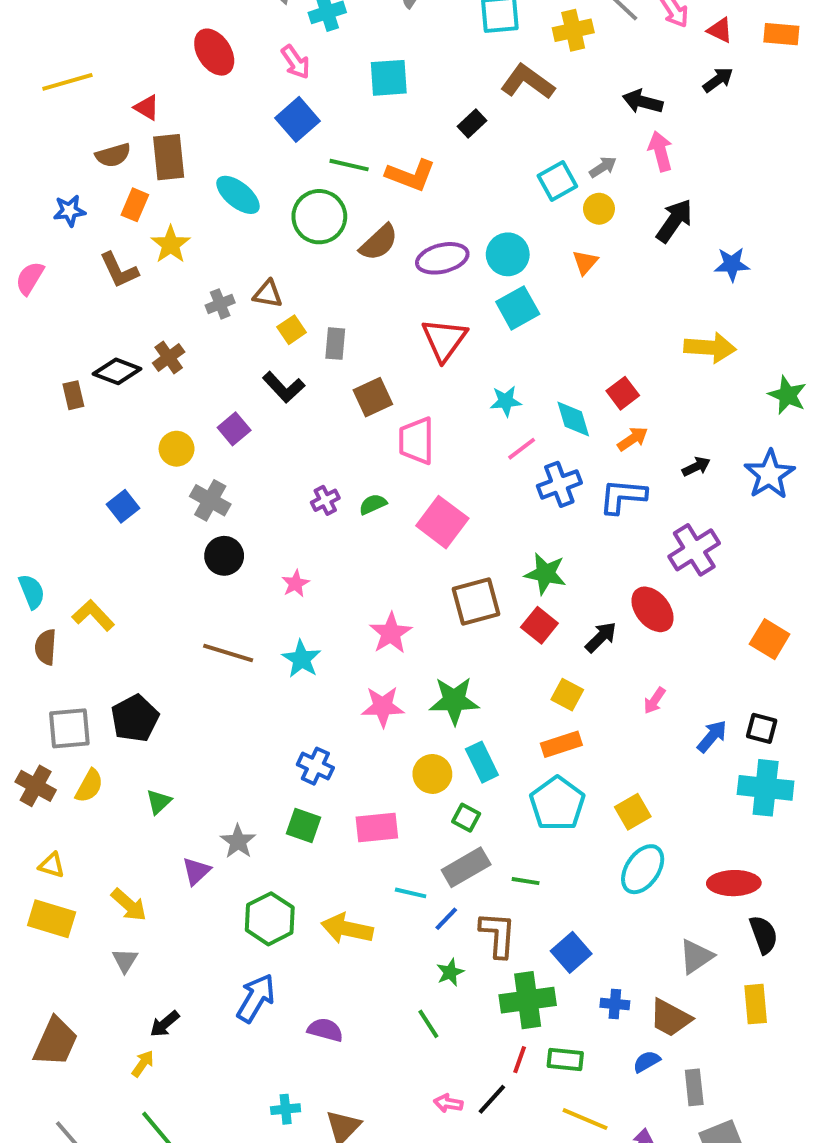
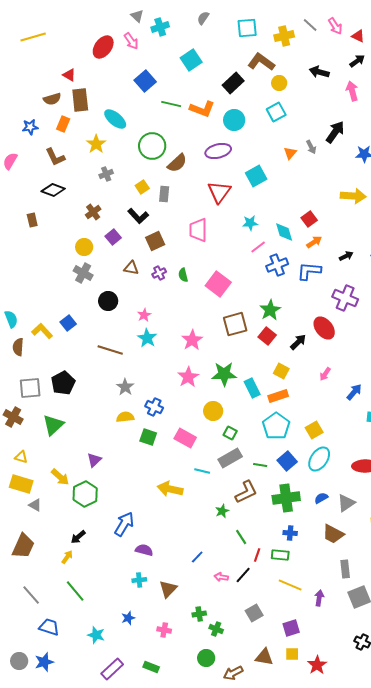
red ellipse: (214, 52) -> (103, 47), turned 70
pink arrow: (296, 62) -> (131, 41), moved
cyan square: (389, 78) -> (191, 60), turned -30
yellow line: (67, 82) -> (33, 37), moved
black rectangle: (472, 123) -> (233, 83), size x1.5
pink arrow: (660, 151) -> (352, 91), moved
gray arrow: (603, 167) -> (311, 147), moved, turned 96
yellow circle: (599, 209) -> (279, 83), moved
green circle: (319, 217) -> (152, 146), moved
brown semicircle: (379, 242) -> (177, 163), moved
yellow star: (171, 244) -> (96, 144), moved
cyan circle: (508, 254) -> (234, 120), moved
brown triangle: (268, 294) -> (131, 268), moved
brown cross: (169, 357) -> (93, 212), moved
black diamond: (117, 371) -> (53, 190), moved
brown square: (373, 397) -> (155, 241), moved
pink trapezoid: (417, 441) -> (198, 230), moved
gray cross: (210, 500) -> (83, 273), moved
green semicircle: (373, 504) -> (183, 275), turned -80
blue square: (123, 506) -> (68, 323), moved
purple cross: (694, 550) -> (345, 298), turned -35
green star: (545, 574) -> (270, 310), turned 30
cyan star: (301, 659) -> (147, 338), moved
pink star: (383, 707) -> (188, 377), turned -30
cyan rectangle: (482, 762) -> (252, 388), moved
yellow semicircle: (89, 786) -> (125, 417), moved, turned -126
green triangle: (159, 802) -> (53, 425), moved, size x1.6
pink rectangle: (377, 828) -> (185, 438), turned 35
gray star: (238, 841) -> (125, 387), moved
green hexagon: (270, 919) -> (85, 494), moved
blue line: (446, 919) -> (197, 557), moved
brown L-shape: (498, 935) -> (246, 492), turned 60
blue square: (571, 952) -> (287, 461), moved
gray triangle: (125, 960) -> (35, 505), moved, turned -32
green cross: (528, 1000) -> (286, 498), moved
blue cross: (615, 1004) -> (290, 533), moved
green line: (428, 1024) -> (241, 537), moved
purple semicircle: (325, 1030) -> (144, 550), moved
blue semicircle: (647, 1062) -> (321, 498), moved

